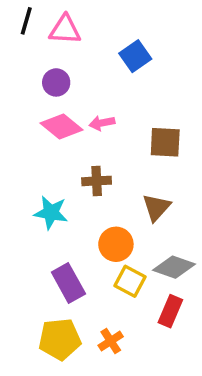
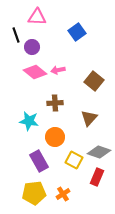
black line: (26, 21) -> (16, 35), moved, turned -35
brown square: (165, 142) -> (94, 81), turned 36
orange circle: (116, 244) -> (55, 137), moved

